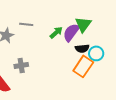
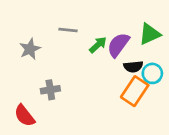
gray line: (26, 24) -> (68, 30), moved
green triangle: (83, 24) -> (150, 34), moved, turned 30

